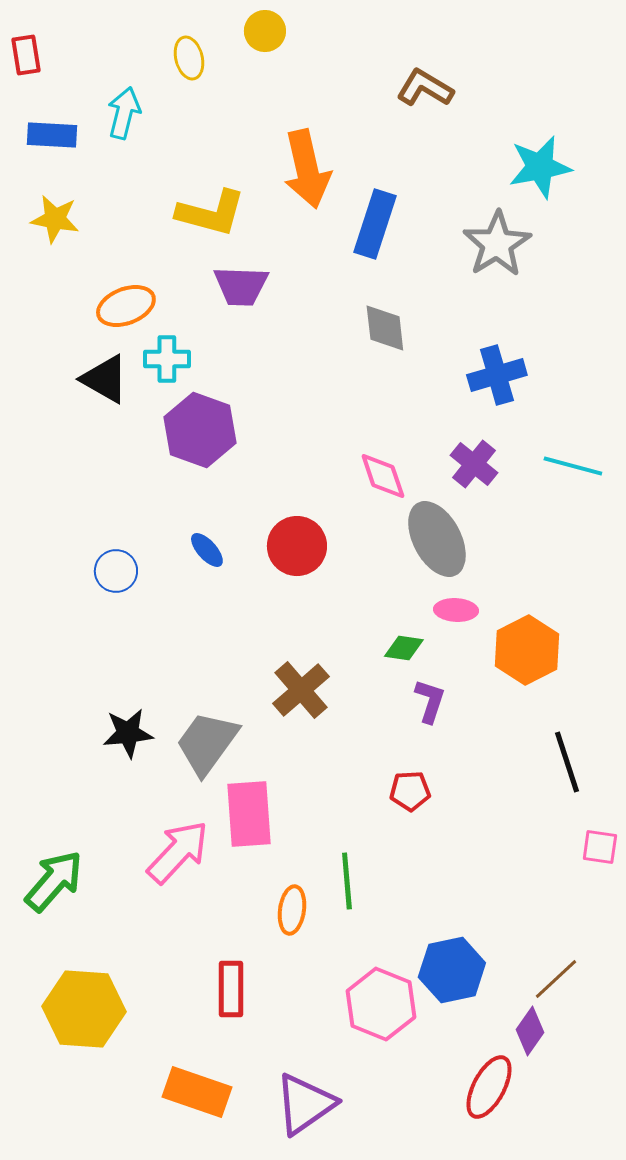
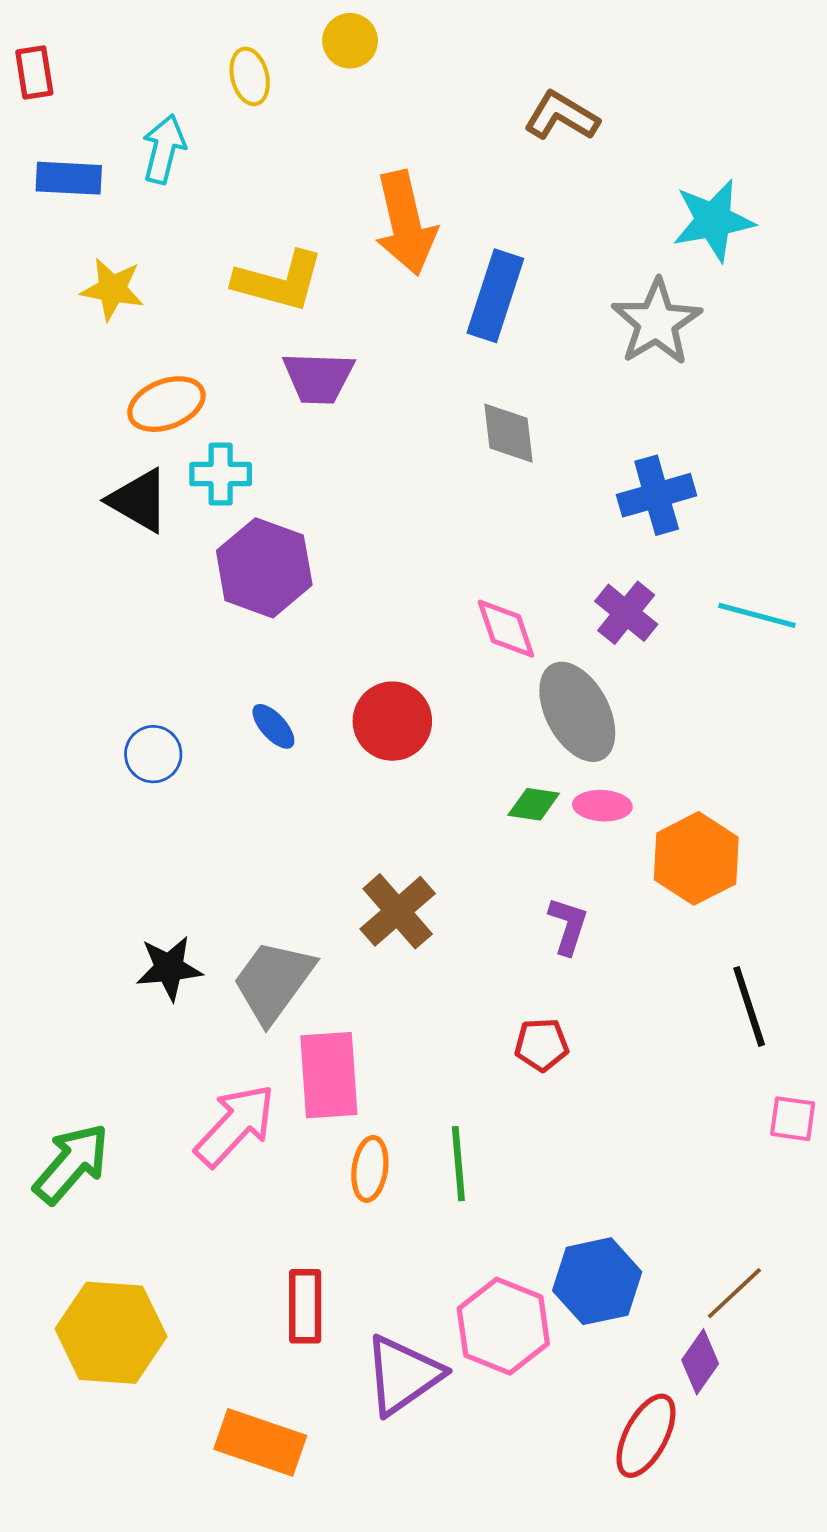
yellow star: (55, 219) -> (112, 289), moved
green diamond: (404, 648) -> (534, 804), moved
orange ellipse: (292, 910) -> (370, 1169), moved
purple triangle: (305, 1104) -> (403, 1375), moved

